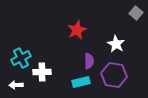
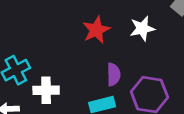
white star: (116, 44) -> (142, 28), moved, turned 30

